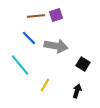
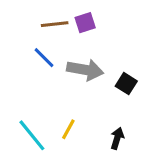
black square: (83, 64) -> (126, 84), moved
cyan line: (20, 65) -> (32, 135), moved

